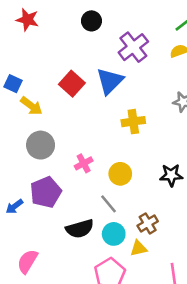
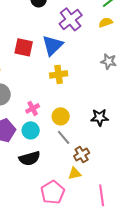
red square: (72, 84) -> (24, 47), turned -30
yellow cross: (133, 122) -> (59, 74), moved
gray line: (108, 204) -> (64, 137), moved
cyan circle: (114, 234) -> (31, 130), moved

